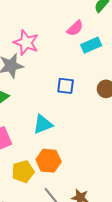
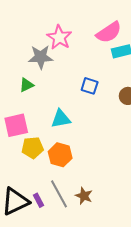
pink semicircle: (75, 28) -> (109, 32), size x1.5
yellow pentagon: (23, 172) -> (33, 148), moved

